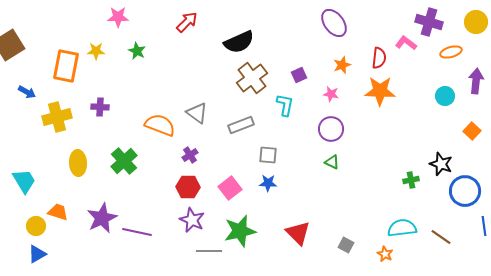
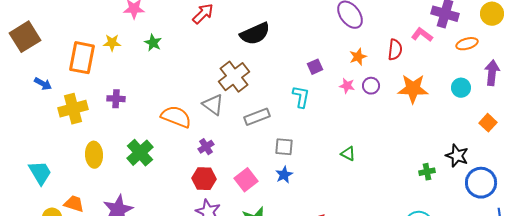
brown cross: (252, 78) -> (234, 77), moved
orange star: (380, 91) -> (413, 89), moved
purple circle: (331, 129) -> (371, 86), moved, size x0.7
blue star: (268, 183) -> (284, 175), turned -30

